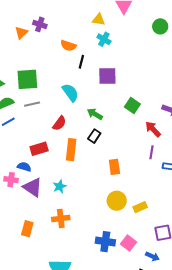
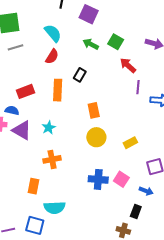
purple square: (107, 76) -> (89, 14), turned 30
green arrow: (95, 114) -> (91, 44), moved
red semicircle: (59, 123) -> (52, 57), moved
red arrow: (153, 129) -> (128, 65), moved
orange rectangle: (114, 167) -> (94, 110), moved
yellow circle: (117, 201) -> (96, 137), moved
orange rectangle: (27, 229) -> (33, 186), moved

